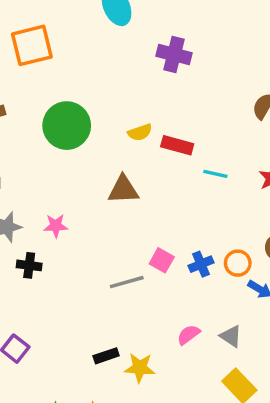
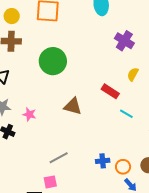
yellow semicircle: (140, 132) -> (133, 74), moved, turned 120
pink square: (162, 260) -> (50, 182), moved, turned 32
gray line: (127, 282) -> (59, 158), turned -30

